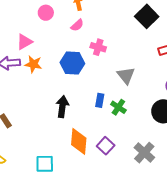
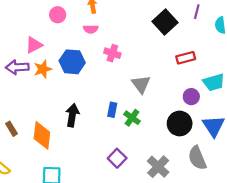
pink semicircle: (77, 25) -> (91, 29), turned 40
blue hexagon: (72, 63) -> (72, 62), moved
orange star: (33, 64) -> (43, 69), turned -30
orange diamond: (79, 141) -> (42, 135), moved

